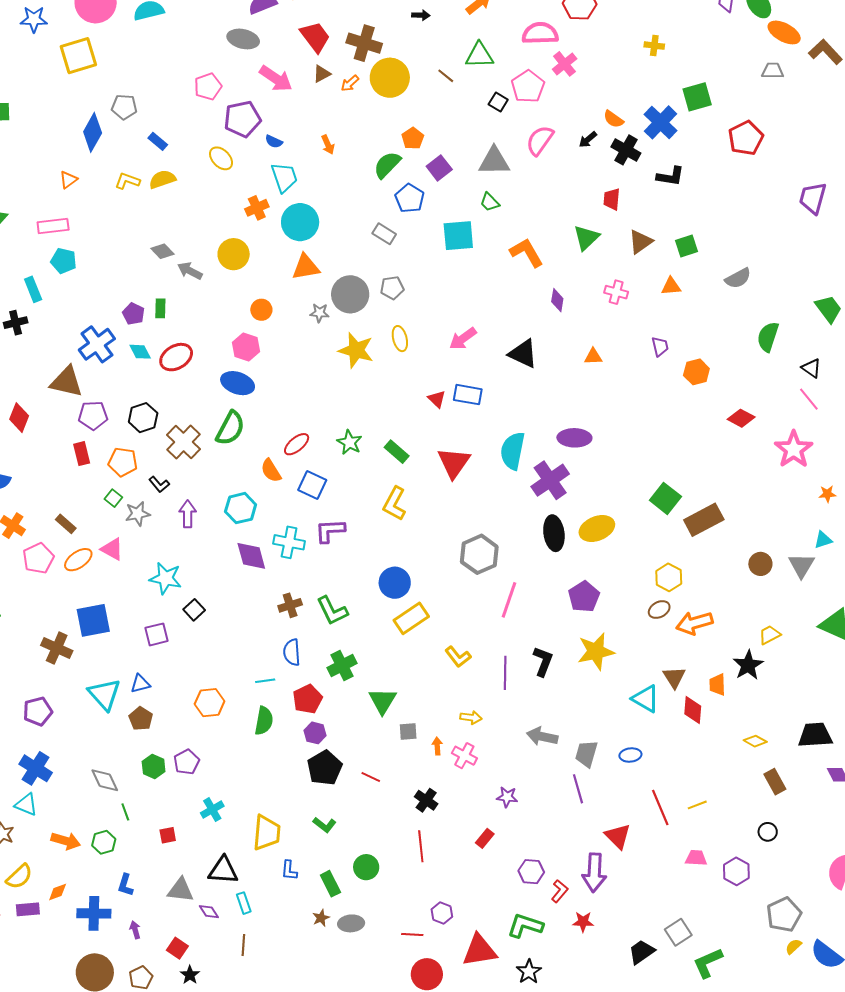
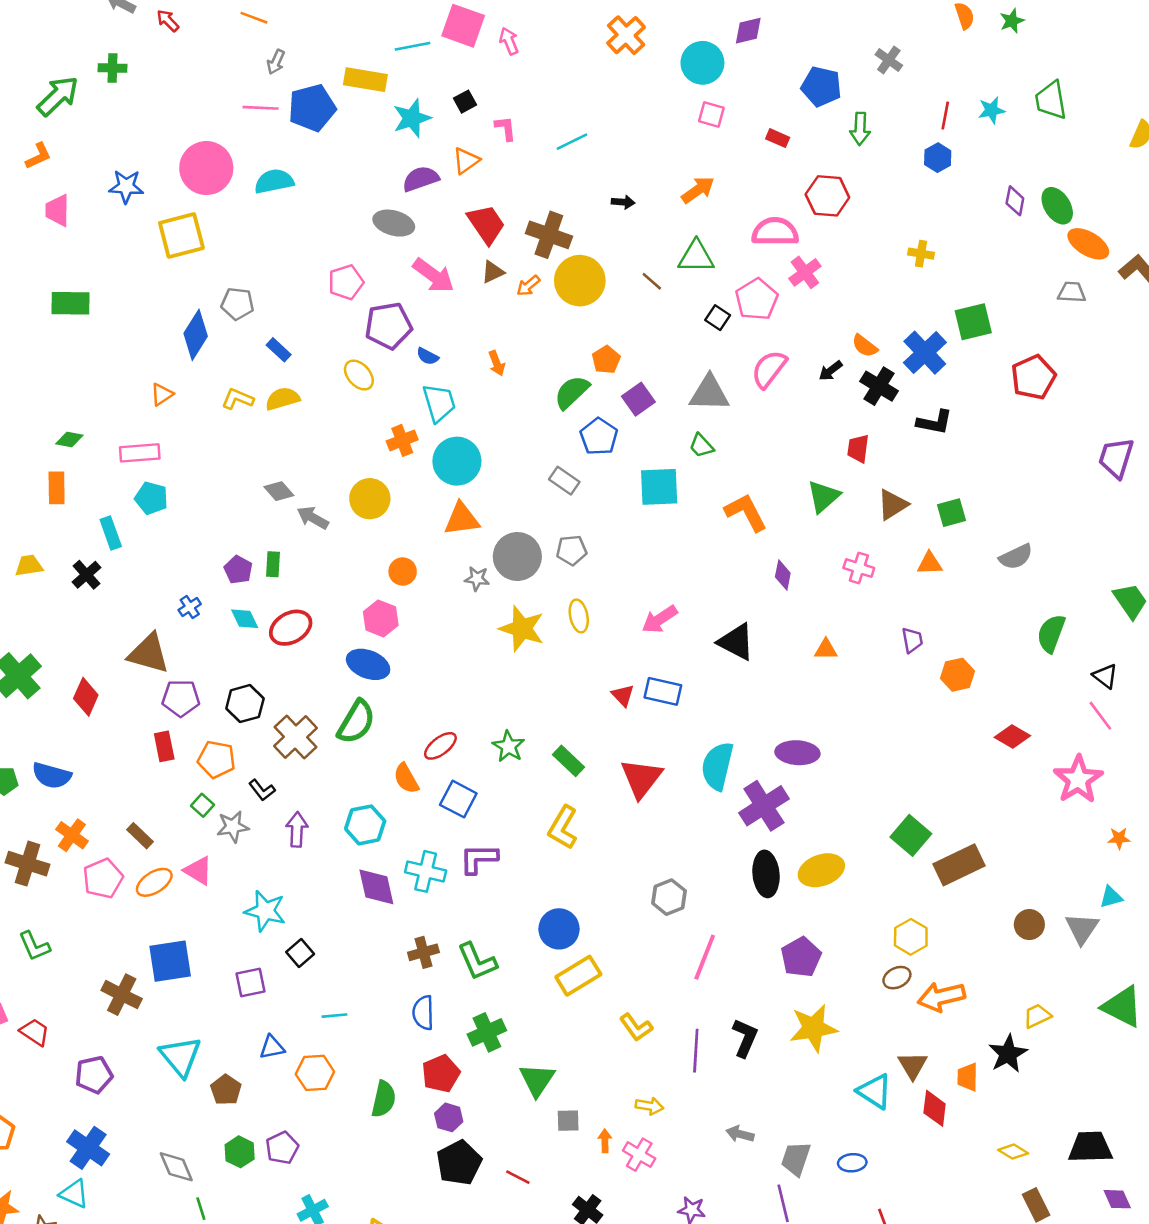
black cross: (16, 323) -> (86, 575), turned -30
blue cross: (97, 344) -> (190, 607), size x0.5
gray hexagon: (479, 554) -> (669, 897), size x0.7
cyan line: (265, 681) -> (334, 1016), moved
blue triangle: (140, 684) -> (272, 1047), moved
gray arrow: (542, 736) -> (740, 1134), size x0.7

